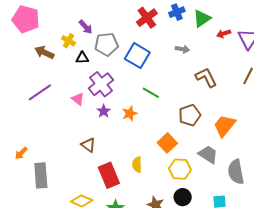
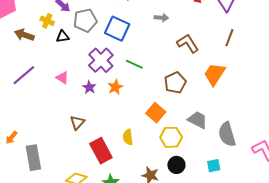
purple cross: (101, 84) -> (101, 60), moved
orange trapezoid: (224, 126) -> (215, 74), moved
brown triangle: (88, 145) -> (77, 123), turned 42

